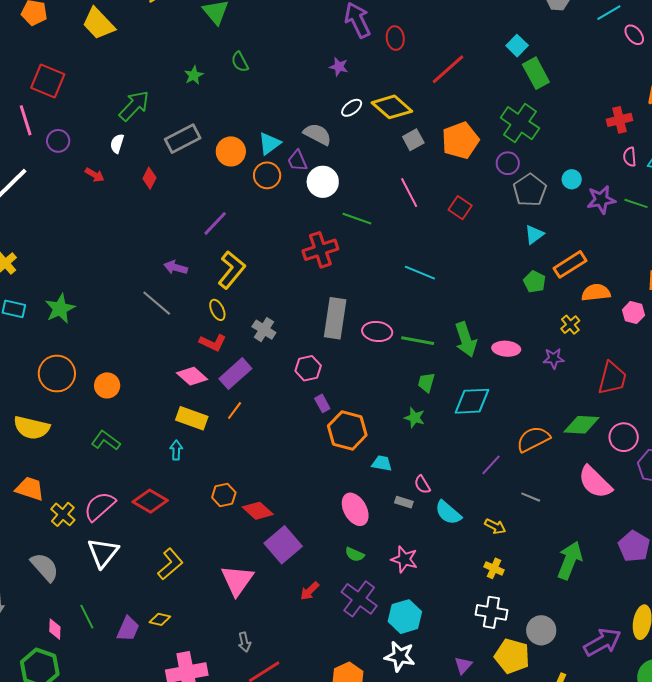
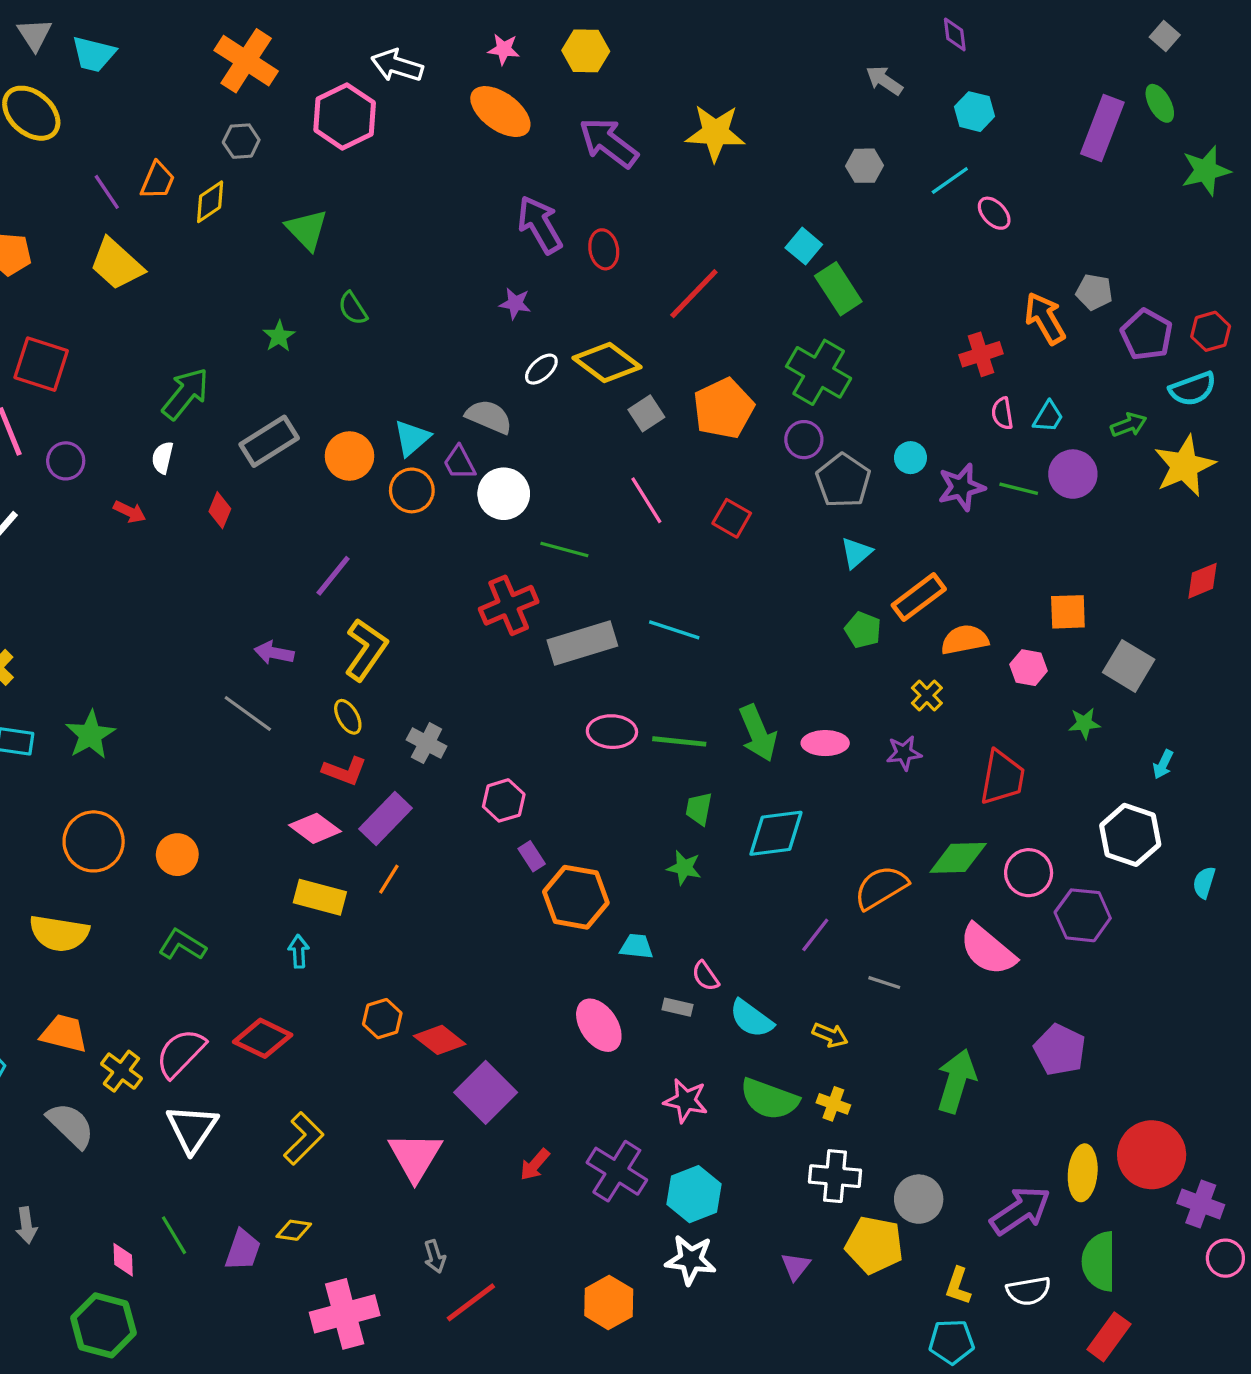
gray rectangle: (335, 318) -> (582, 643), moved, turned 69
green semicircle: (355, 554) -> (769, 1099), moved, size x1.8
gray semicircle: (45, 567) -> (71, 1125), moved

